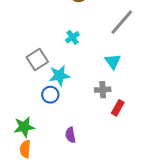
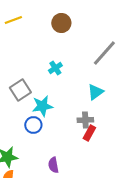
cyan triangle: (113, 61) -> (95, 92), turned 30
red rectangle: (118, 108) -> (89, 133), moved

